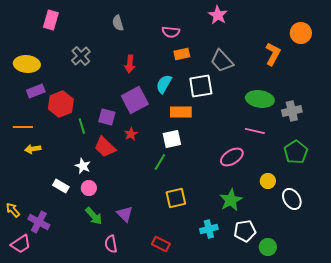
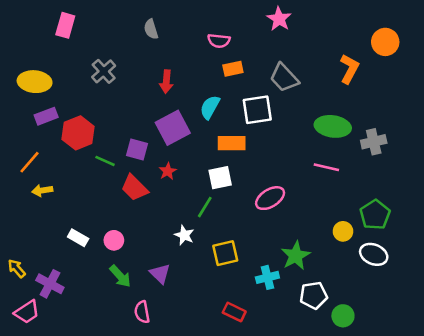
green line: (82, 126) -> (105, 161), turned -49
orange line: (23, 127) -> (29, 162), turned -48
green pentagon: (296, 152) -> (375, 215), moved
pink ellipse: (232, 157) -> (270, 198), moved
white star: (83, 166) -> (184, 235), moved
white ellipse: (292, 199) -> (374, 254), turned -35
cyan cross: (209, 229) -> (267, 277), moved
red rectangle: (161, 244) -> (234, 312), moved

